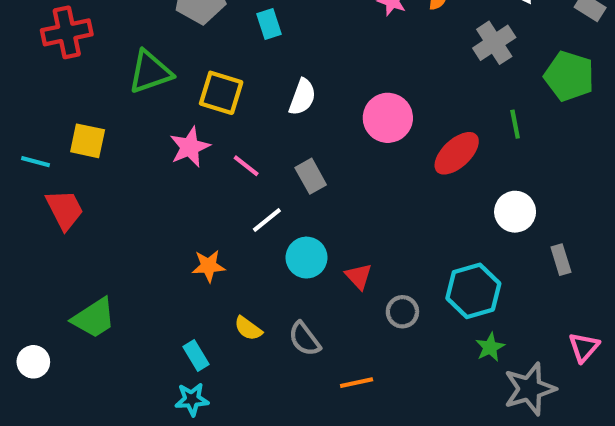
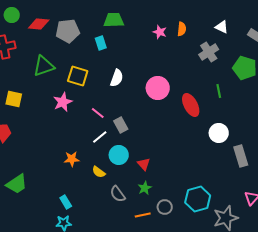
red ellipse: (457, 153) -> (191, 105), turned -75
pink line: (246, 166) -> (98, 113), moved
gray rectangle: (311, 176) -> (121, 125), moved
gray rectangle: (561, 260) -> (241, 156), size x1.5
cyan hexagon: (473, 291) -> (198, 199), moved
gray circle: (402, 312) -> (165, 207), moved
yellow semicircle: (248, 328) -> (99, 172), moved
green star: (490, 347) -> (145, 188), moved

